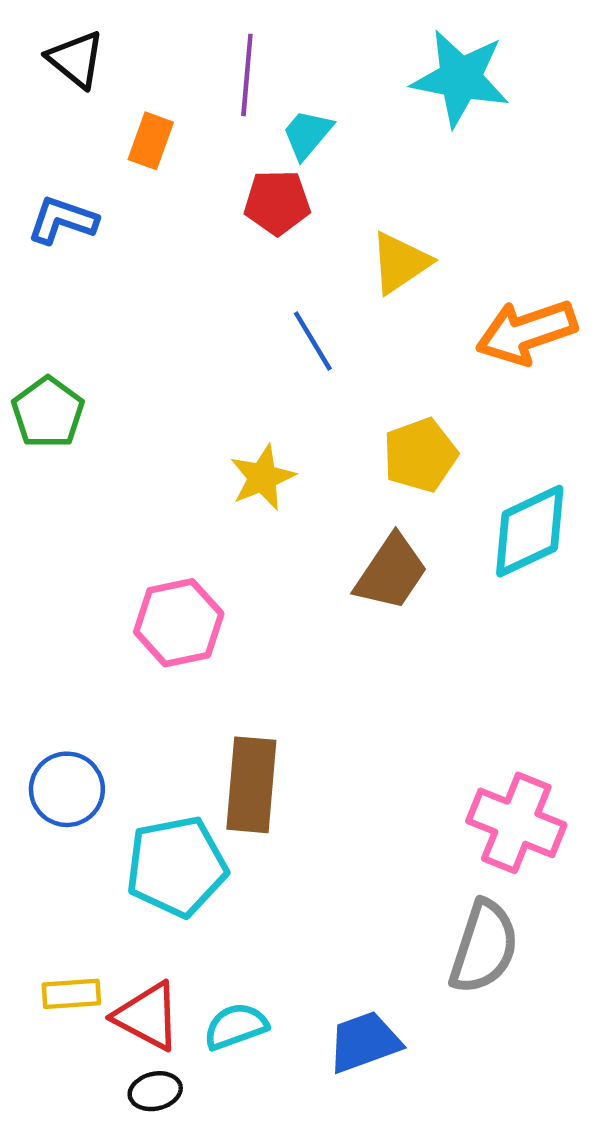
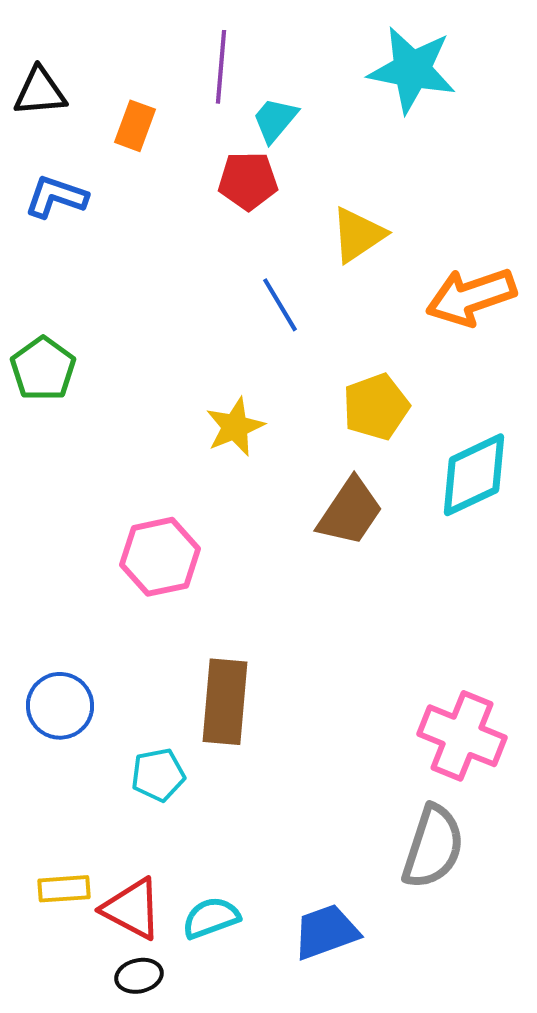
black triangle: (76, 59) -> (40, 92), moved, turned -44
cyan pentagon: (176, 866) -> (158, 775), size x0.6

